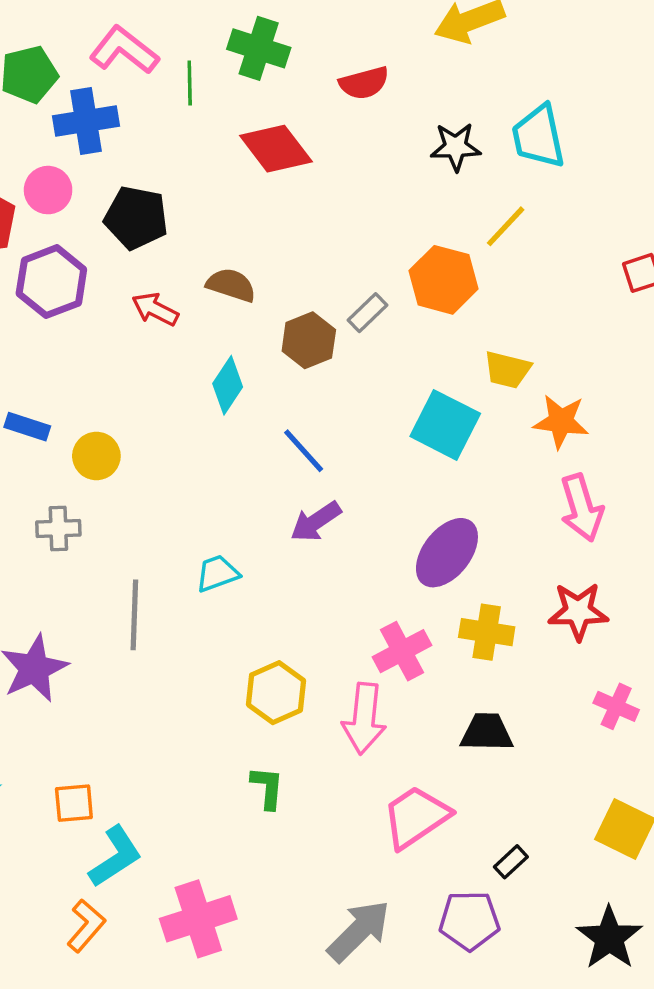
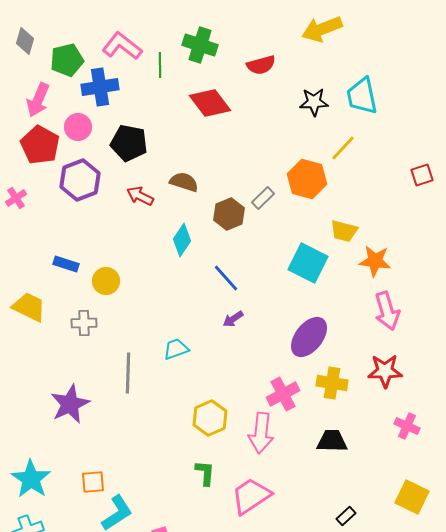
purple arrow: (316, 522) -> (233, 319), size x0.7
pink trapezoid: (416, 817) -> (251, 496), moved

